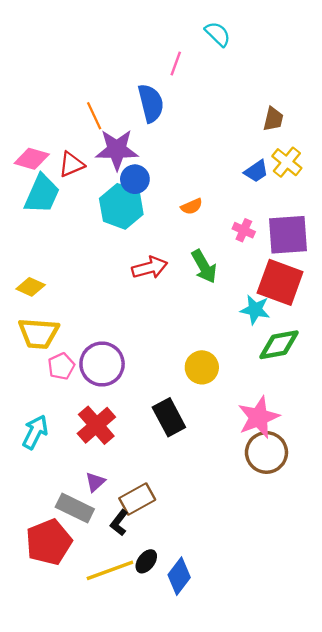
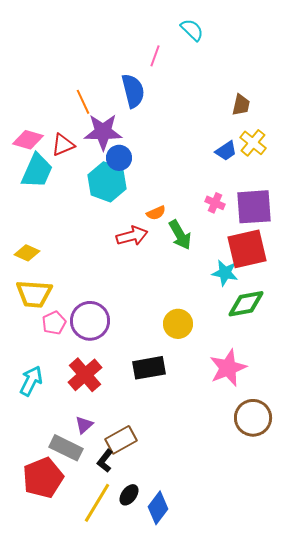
orange semicircle: (192, 206) -> (156, 213), moved
red square: (280, 282) -> (247, 249), turned -33
black rectangle: (169, 417) -> (149, 368), turned -72
brown circle: (266, 452) -> (253, 418), moved
yellow line: (110, 570) -> (97, 503), turned -39

